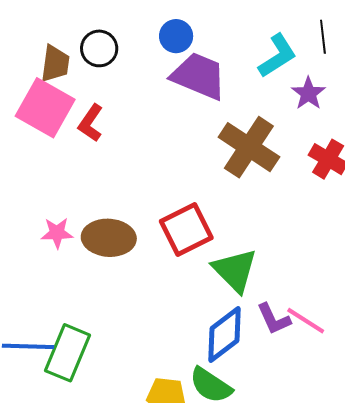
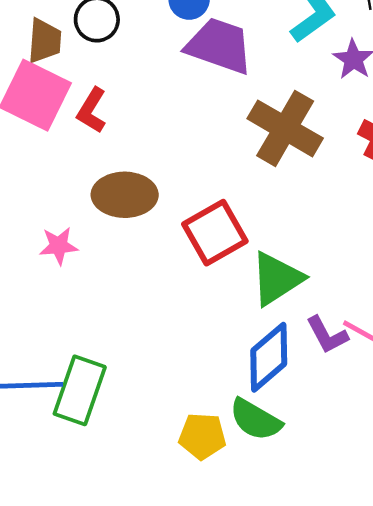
brown ellipse: (109, 238) -> (125, 195), moved
green triangle: (235, 270) -> (277, 279), turned 45

